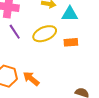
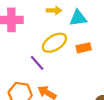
purple line: (15, 32) -> (37, 63), moved

